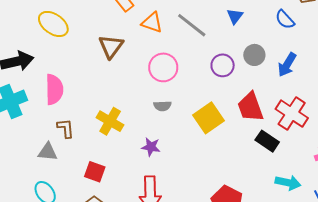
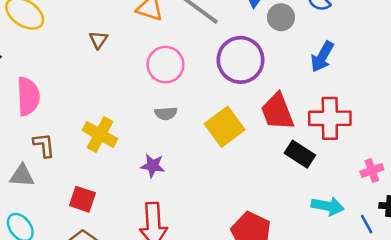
brown triangle: (111, 46) -> (98, 40), size x0.6
gray circle: (254, 55) -> (281, 17), moved
purple circle: (223, 65) -> (241, 60), size x1.6
red cross: (292, 113) -> (330, 118), turned -32

